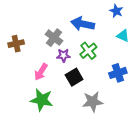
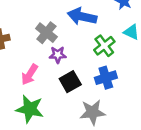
green cross: (88, 51) -> (104, 46), moved
blue cross: (118, 73) -> (106, 78), moved

